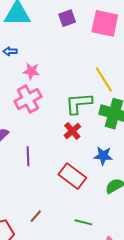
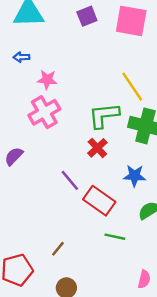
purple line: (28, 156) -> (70, 180), moved, turned -36
green line: (83, 222) -> (115, 237), moved

